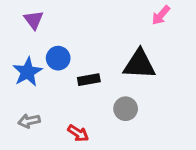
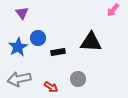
pink arrow: (161, 15) -> (113, 10), moved
gray circle: (126, 109) -> (78, 79), moved
gray arrow: (29, 121) -> (19, 79), size x1.6

